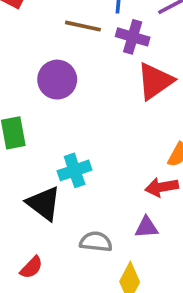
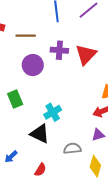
brown line: (83, 26) -> (26, 36), moved
purple cross: (133, 37) -> (59, 50), moved

